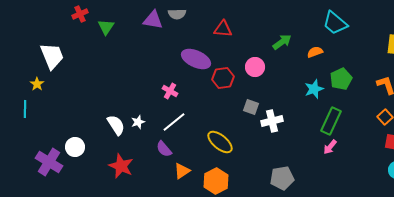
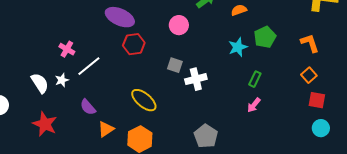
red hexagon: (223, 78) -> (134, 44), moved
pink cross: (170, 91) -> (67, 49), moved
green rectangle: (331, 121) -> (255, 79), size x0.6
white line: (174, 122) -> (89, 66), moved
gray pentagon: (282, 178) -> (206, 136), turned -30

